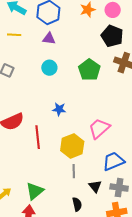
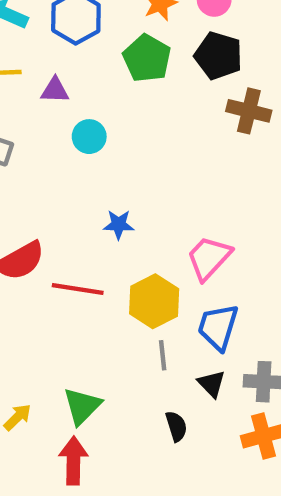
purple triangle: (49, 39) -> (55, 90), moved
green pentagon: (89, 70) -> (147, 58), moved
red line: (38, 137) -> (78, 289), turned -70
blue trapezoid: (113, 161) -> (218, 327), moved, turned -45

